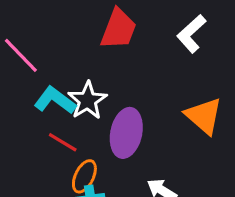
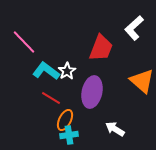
red trapezoid: (119, 29) -> (101, 48), moved
white star: (88, 100) -> (67, 71), size x0.7

